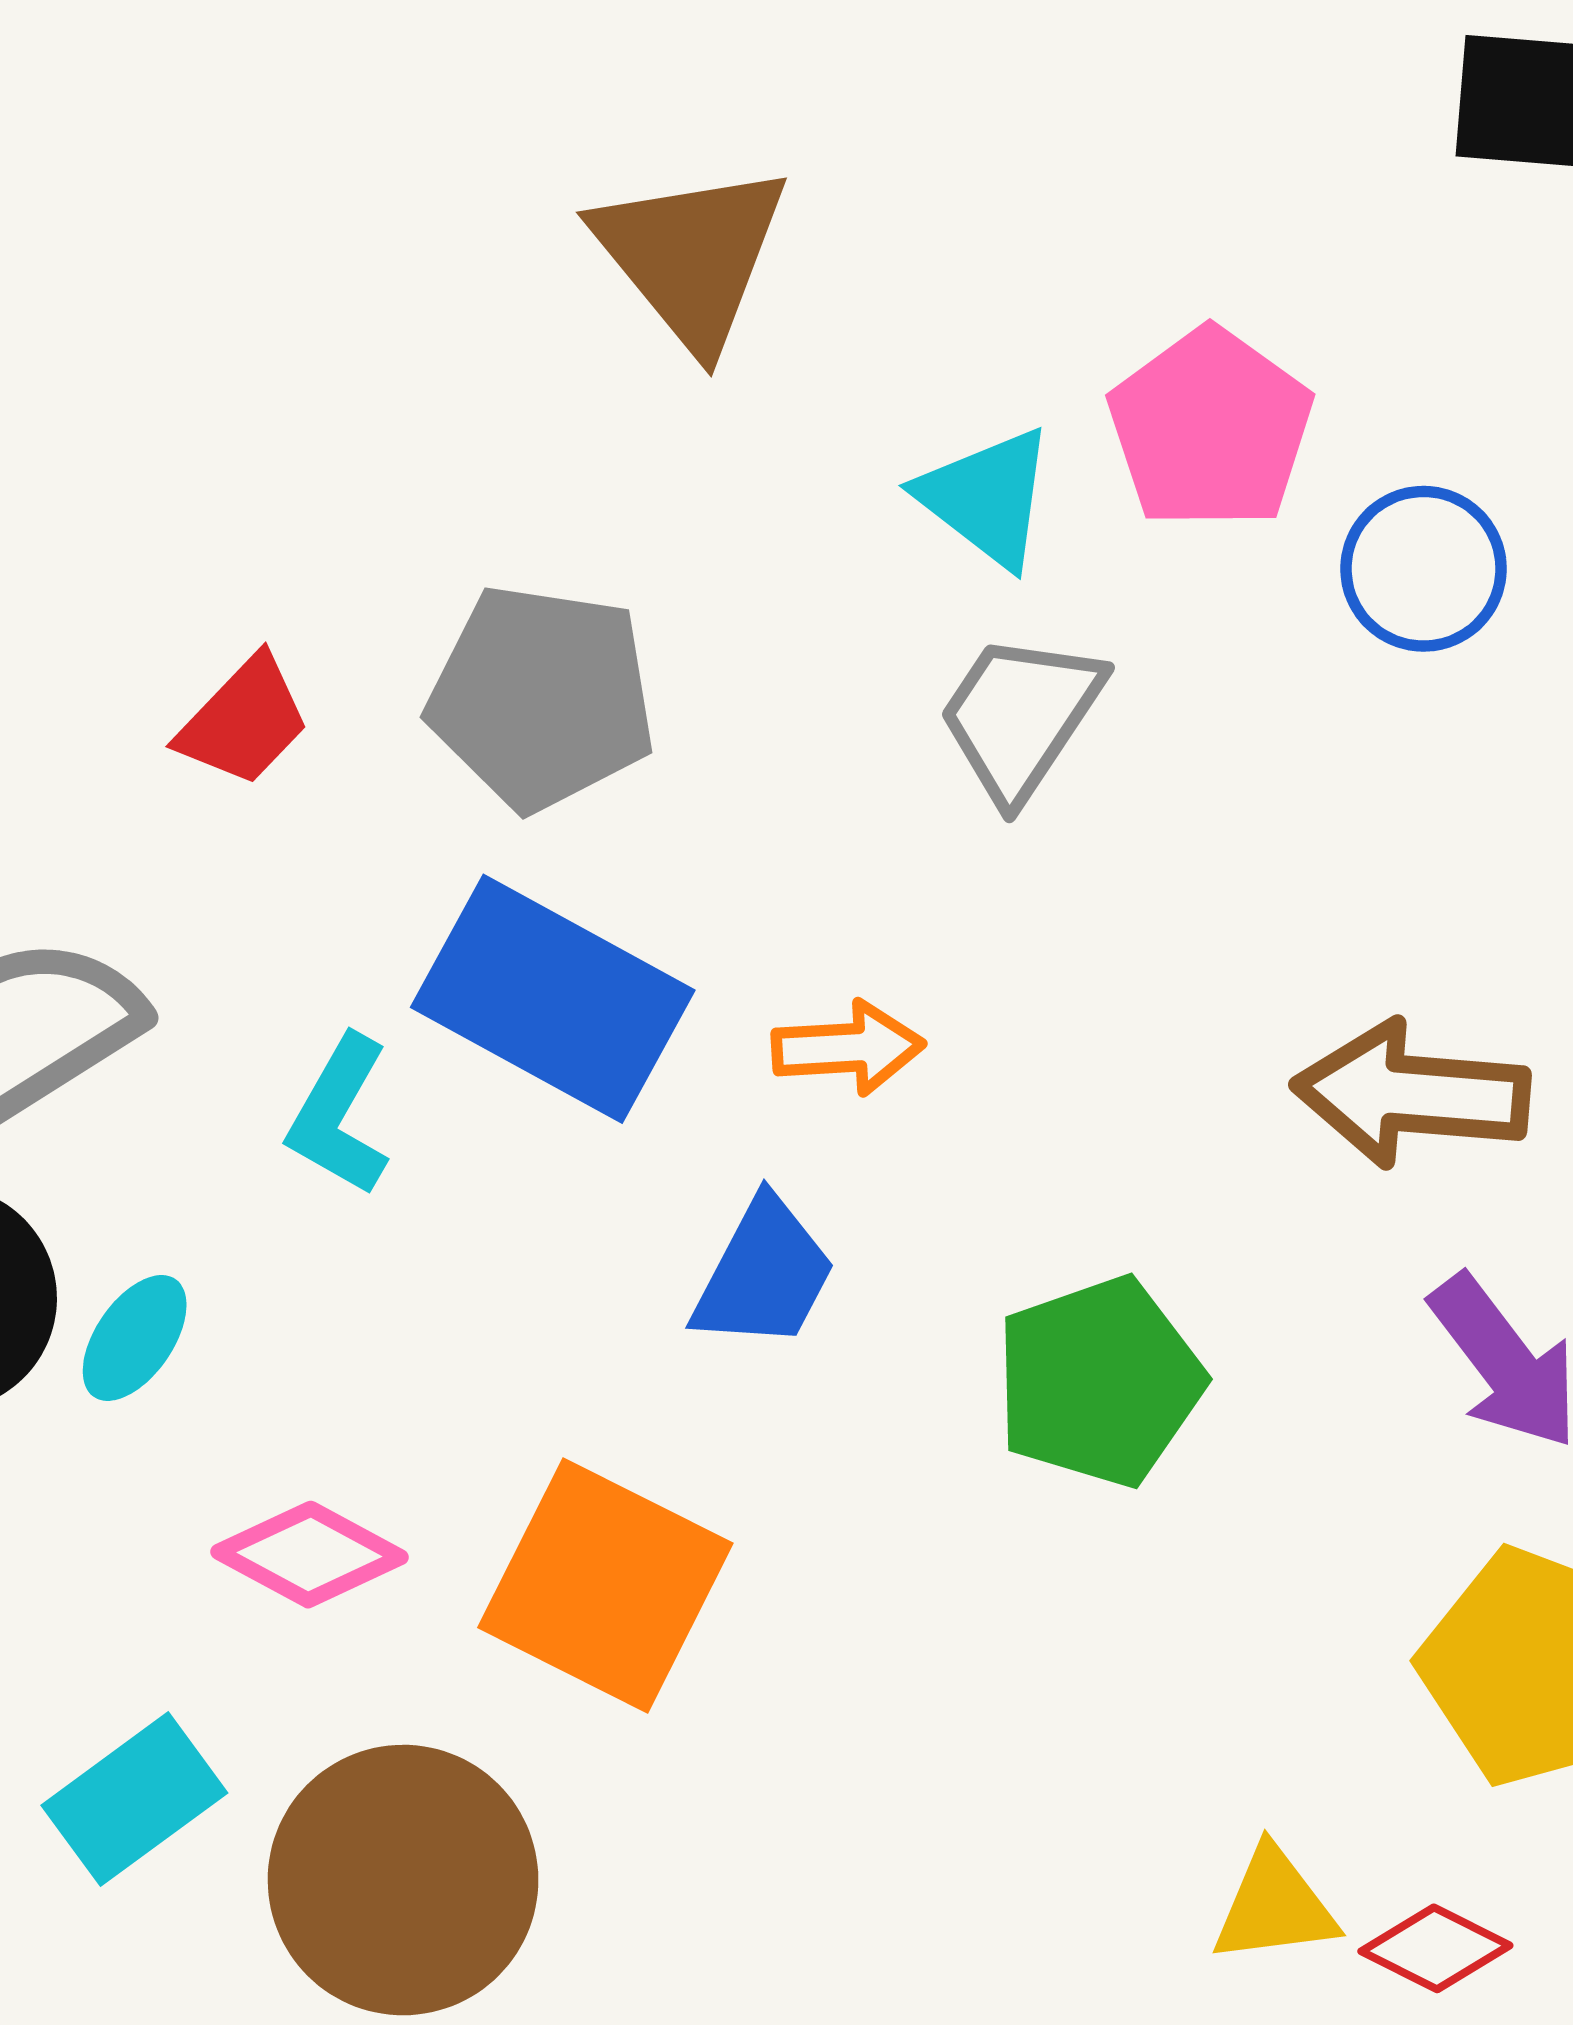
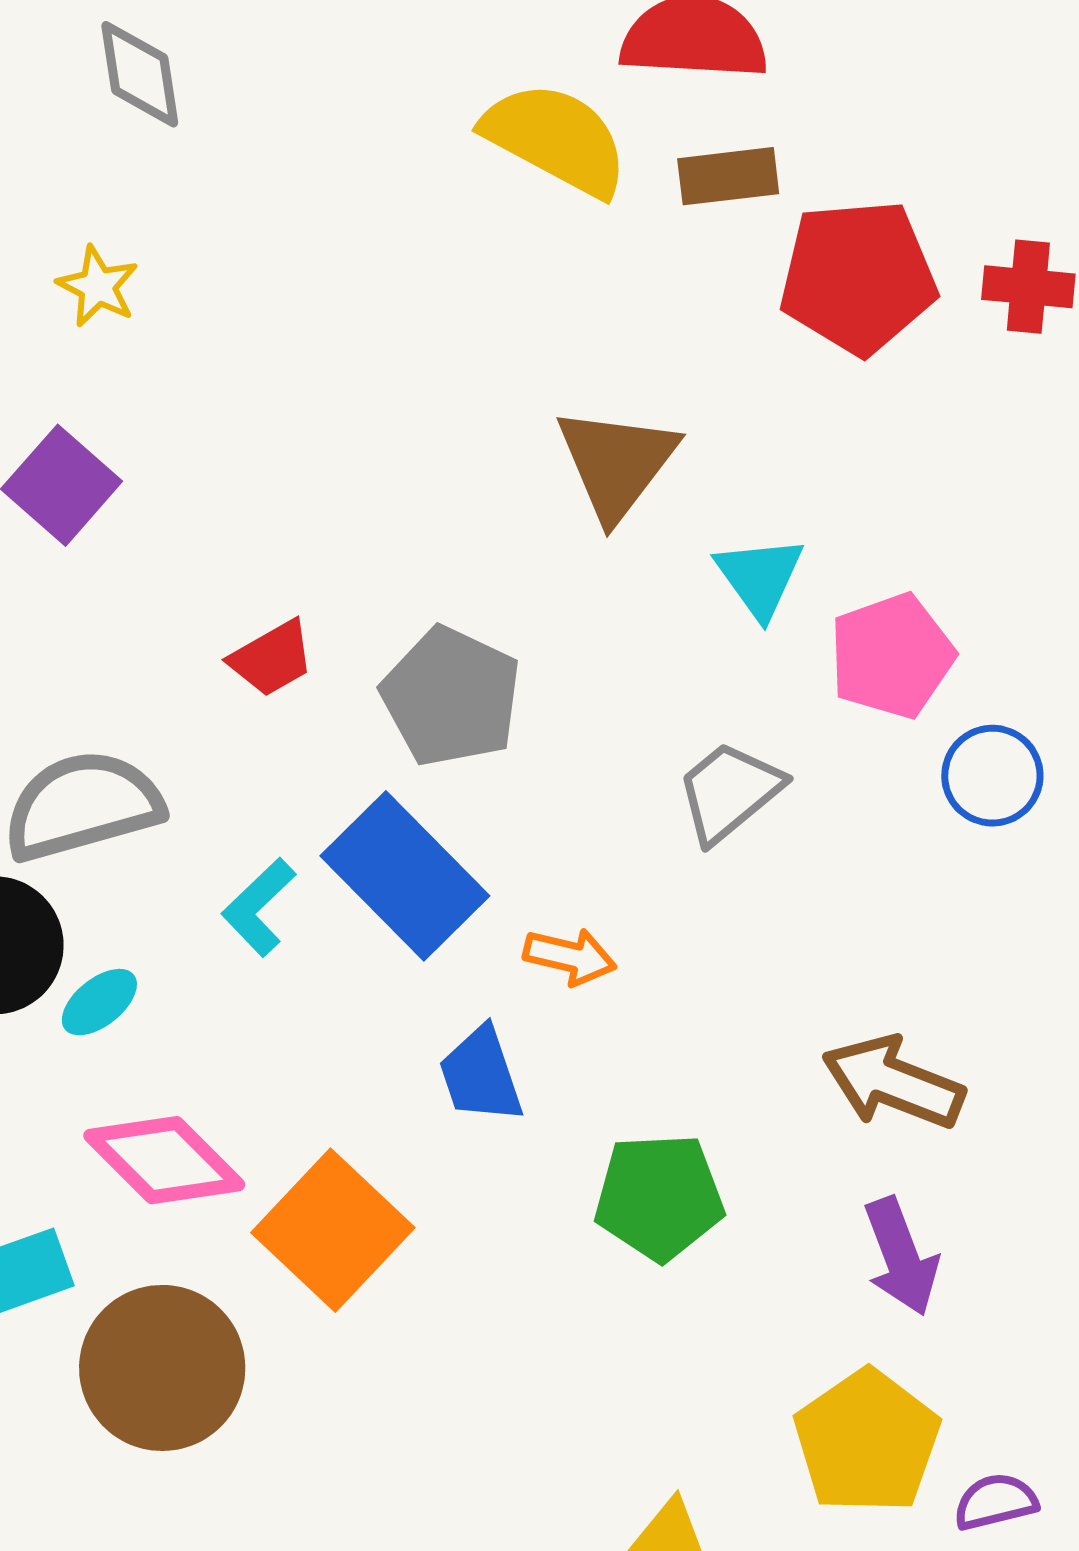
cyan triangle: (987, 497) -> (760, 577), moved
blue trapezoid: (764, 1274) -> (481, 1075), turned 117
pink diamond: (309, 1555) -> (164, 1160), size x1.4

